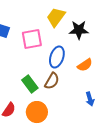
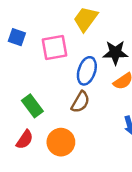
black star: (79, 30) -> (115, 53), moved
green rectangle: (30, 84) -> (32, 106), moved

